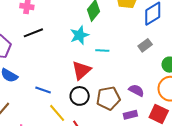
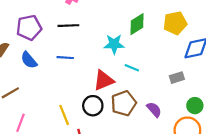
blue line: (43, 90) -> (65, 58), moved, turned -35
purple semicircle: (136, 90) -> (154, 110), moved
brown pentagon: (108, 98) -> (124, 103), moved, turned -30

